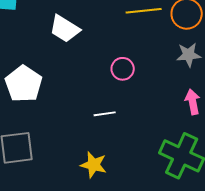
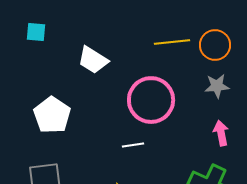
pink circle: (123, 69) -> (151, 100), size x2.0

